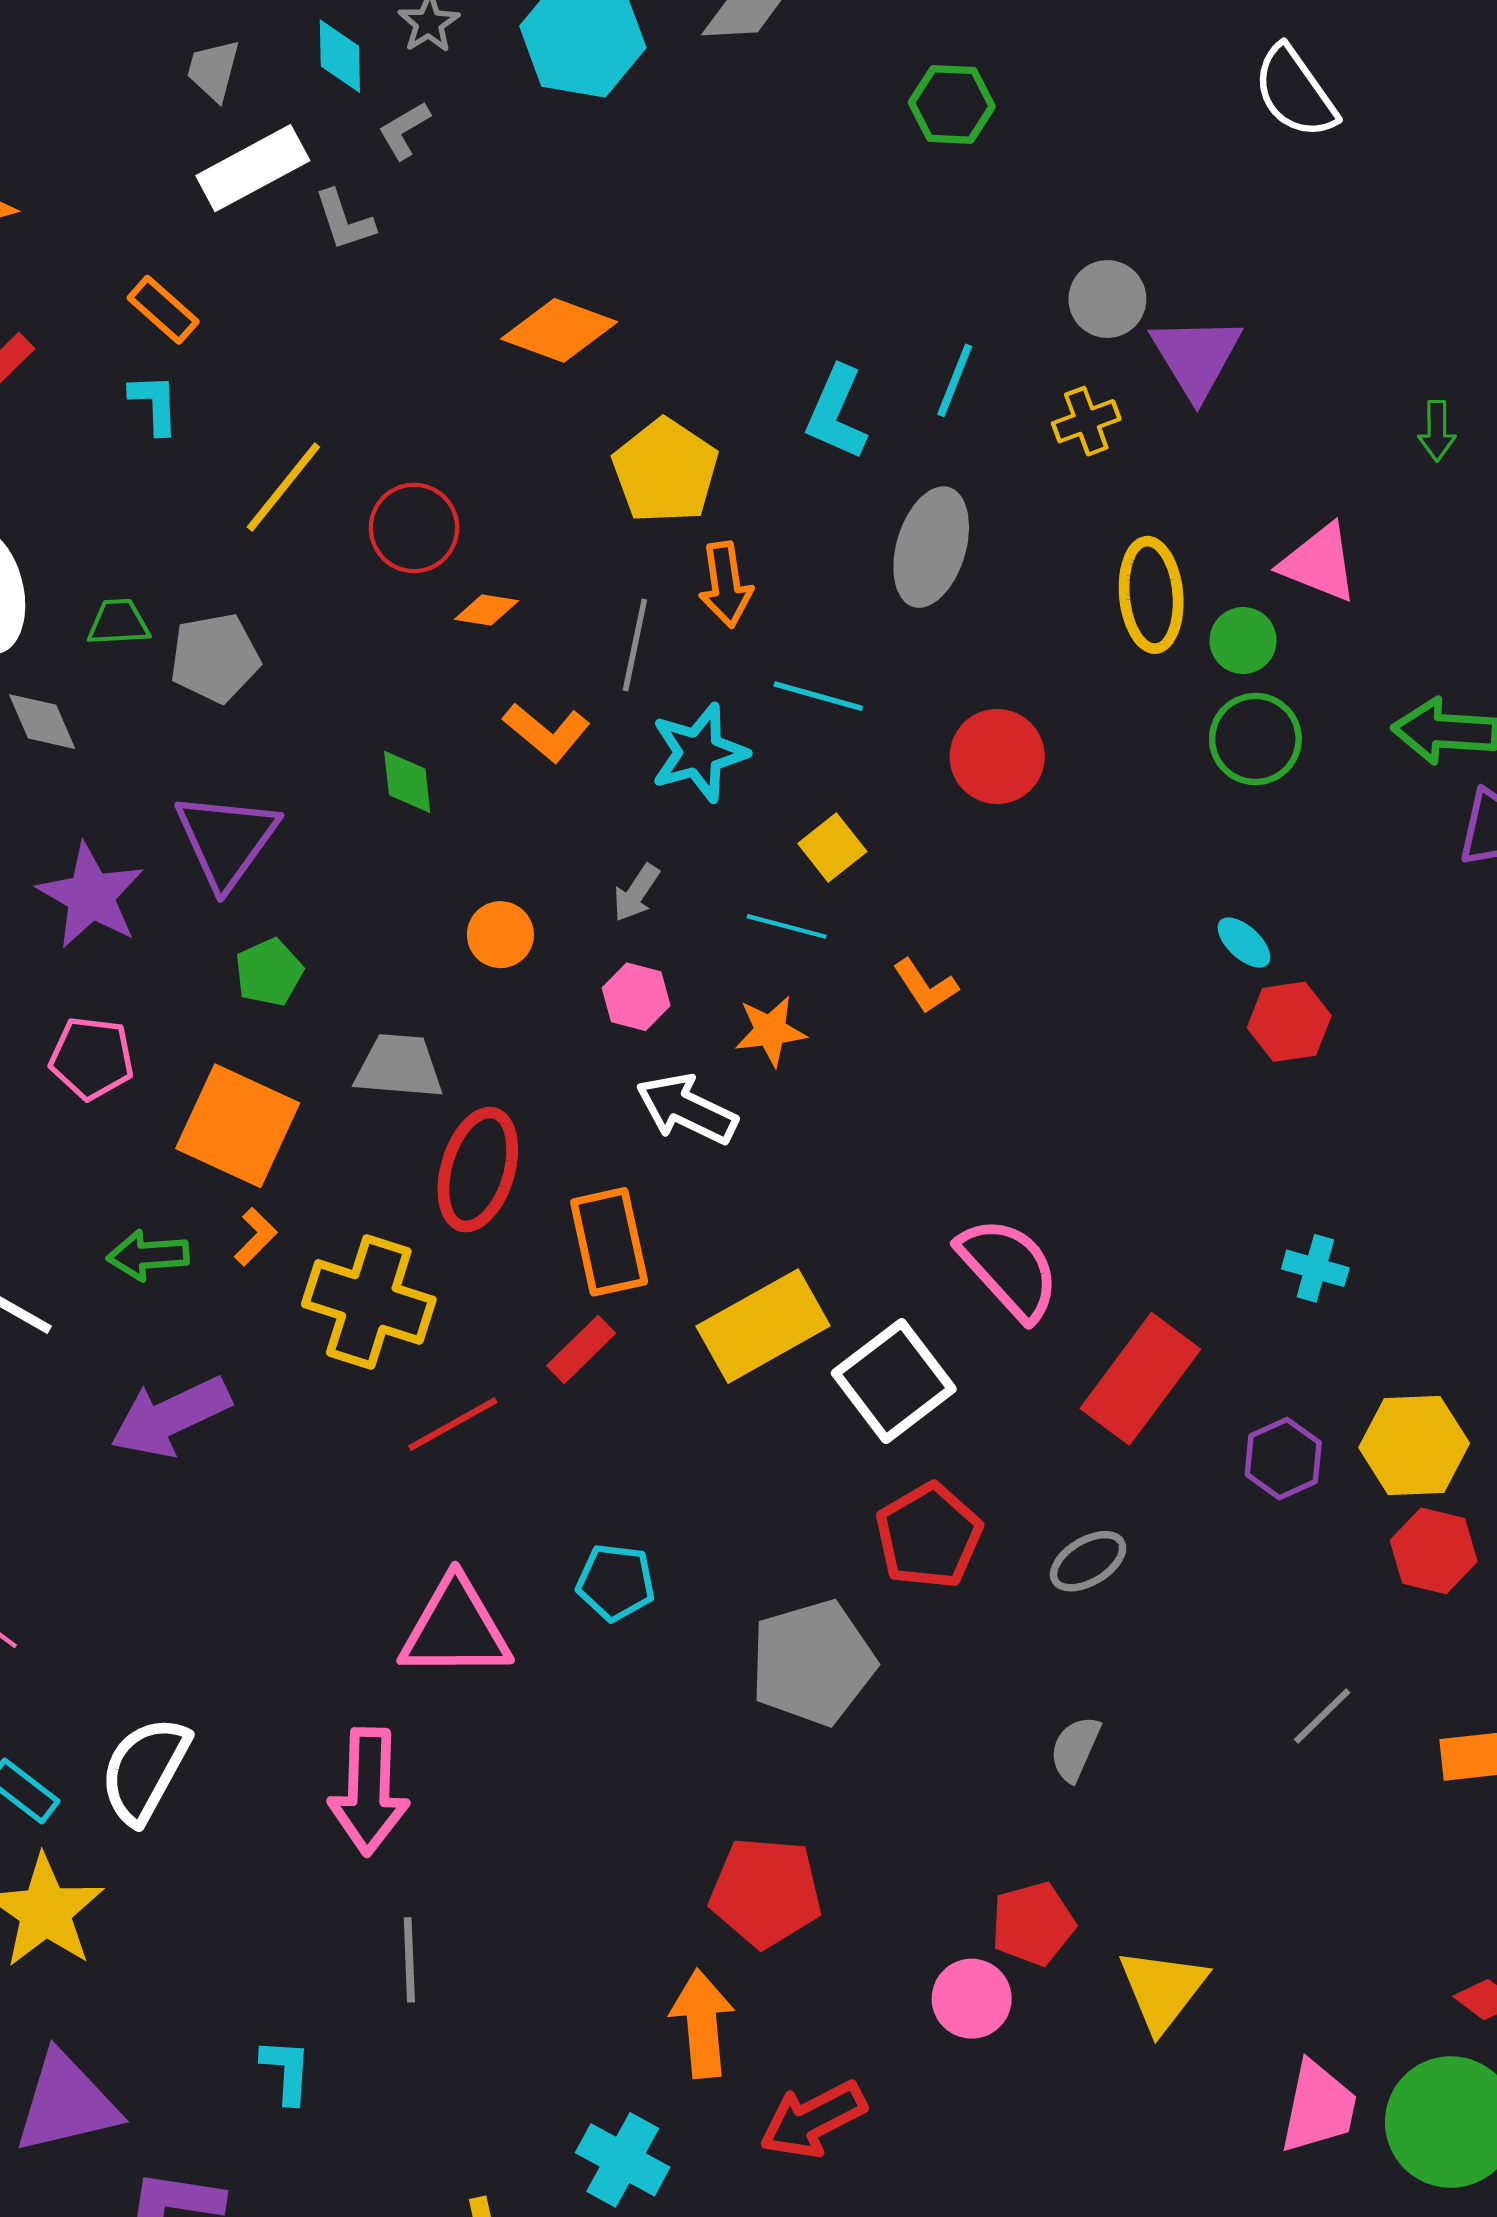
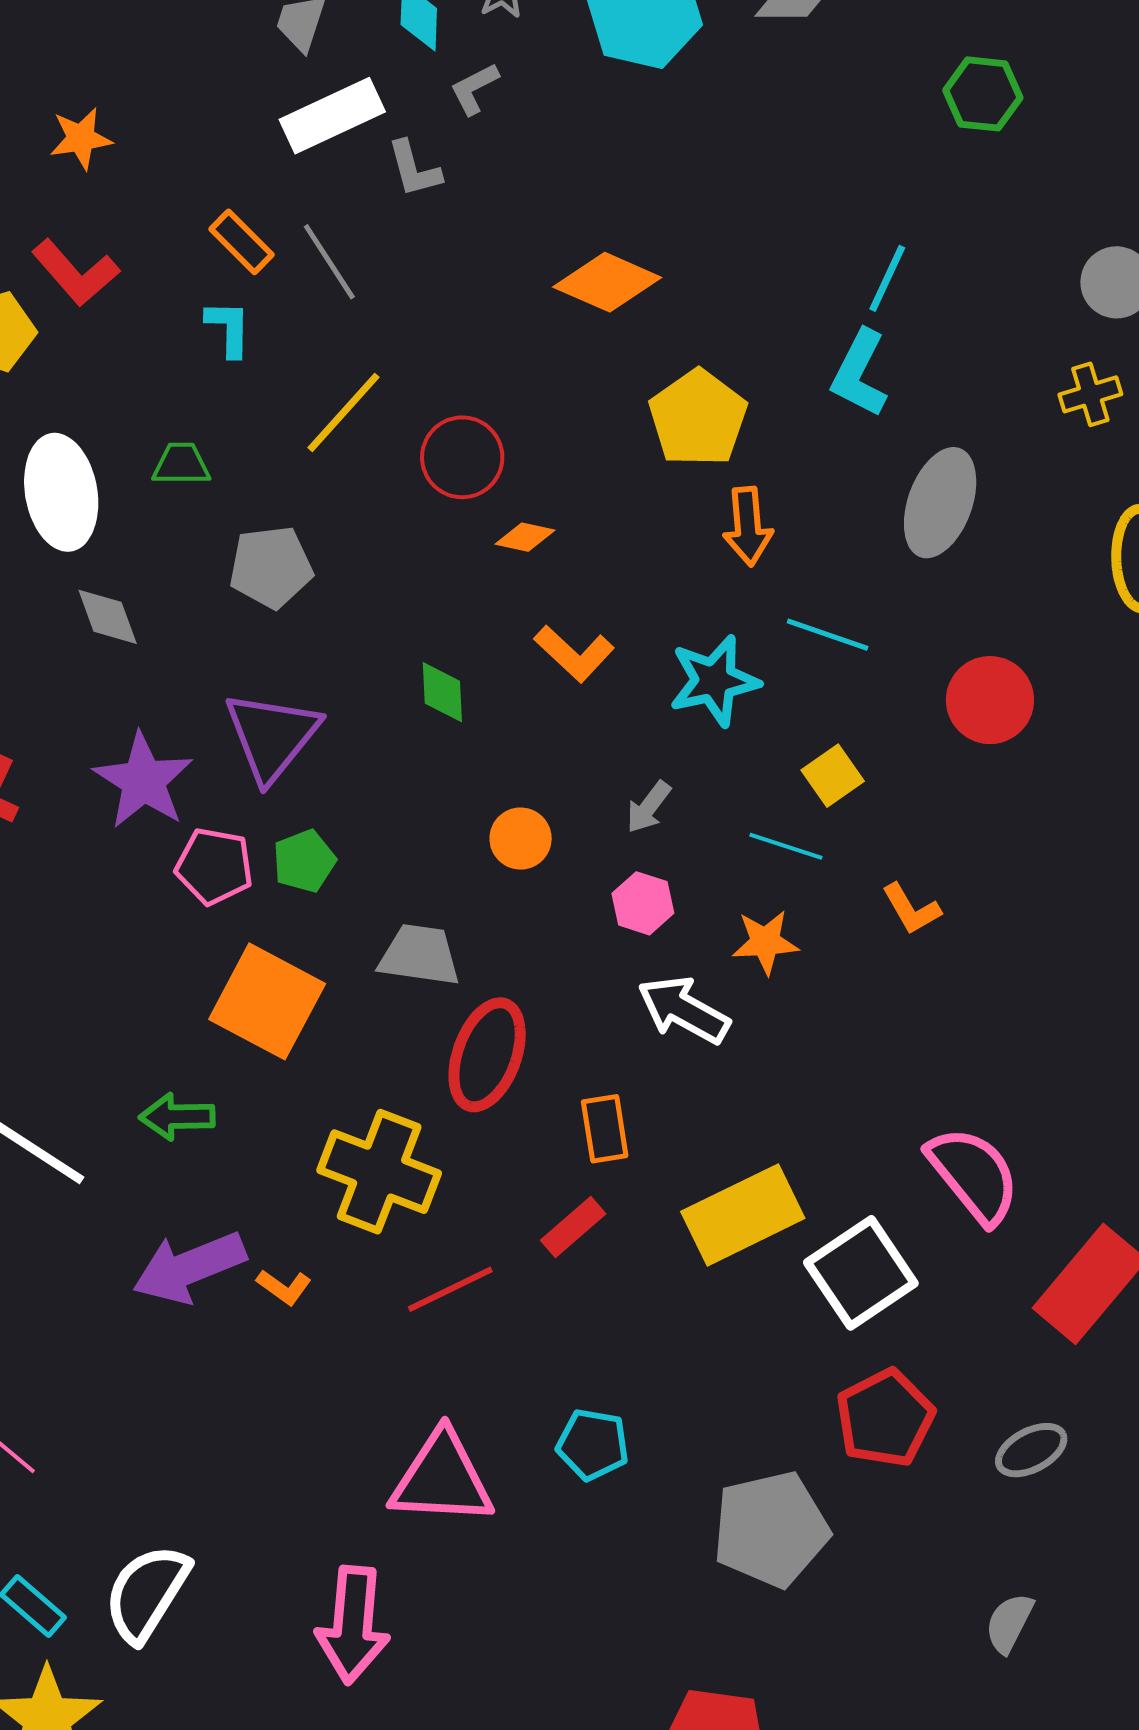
cyan line: (955, 380) -> (887, 278), moved
green trapezoid: (118, 622) -> (181, 464), moved
gray line: (635, 645) -> (329, 262), moved, turned -48
pink pentagon: (92, 1058) -> (214, 866), moved
orange L-shape: (256, 1237) -> (284, 1287), moved, turned 78
orange rectangle: (609, 1242) -> (605, 1129), size x0.7

